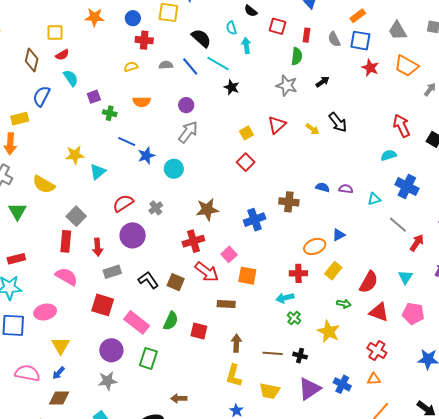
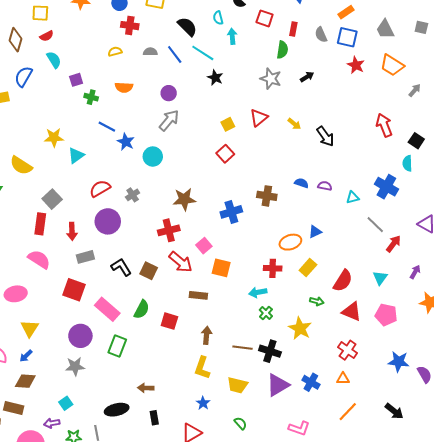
black arrow: (338, 122) -> (325, 136), moved
cyan semicircle: (389, 155) -> (407, 163), moved, turned -77
blue star: (146, 156) -> (126, 142), turned -30
black cross: (300, 356) -> (270, 351), size x1.5

